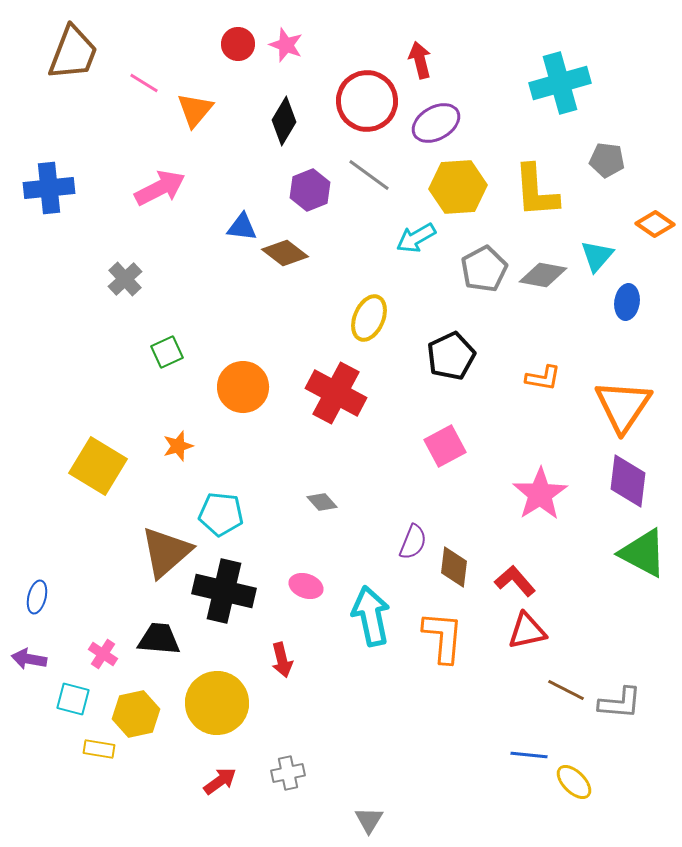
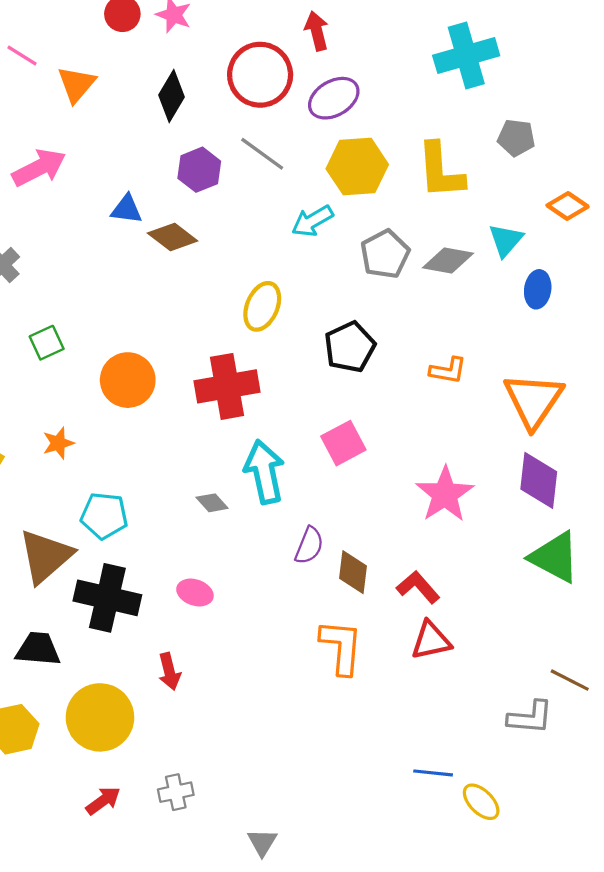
red cross: (336, 393) -> (227, 386), turned -38
cyan arrow: (371, 616) -> (264, 472), moved
brown line: (566, 690) -> (570, 680), moved

